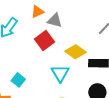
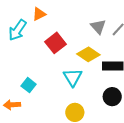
orange triangle: (38, 12) -> (39, 14), moved
gray triangle: (55, 20) -> (98, 27), moved, turned 35

